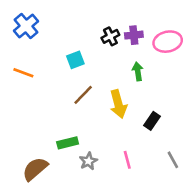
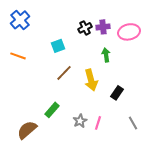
green rectangle: (68, 143) -> (52, 110), turned -35
pink line: (127, 160) -> (98, 123), turned 32
gray star: (88, 161) -> (80, 121), moved

